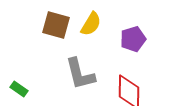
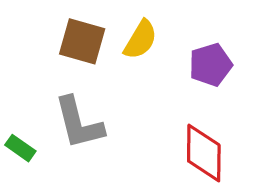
gray L-shape: (80, 74) -> (79, 123), moved

